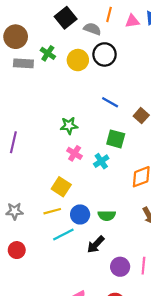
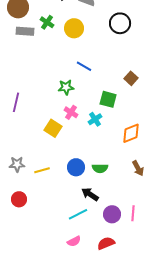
black circle: (105, 54) -> (120, 23), moved
blue line: (110, 102) -> (84, 66), moved
yellow square: (61, 187) -> (53, 128), moved
yellow line: (52, 211) -> (42, 170), moved
cyan line: (63, 235) -> (78, 214), moved
black arrow: (96, 245) -> (90, 194), turned 78

